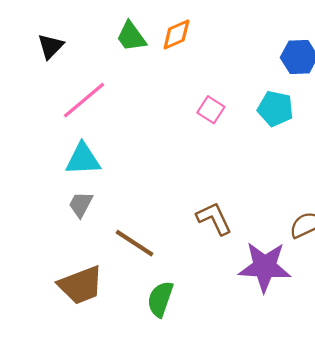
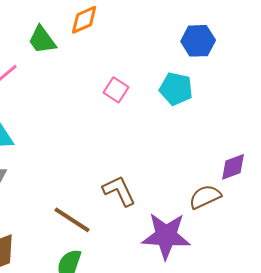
green trapezoid: (131, 37) -> (42, 40), moved
brown line: (134, 243) -> (72, 220), moved

